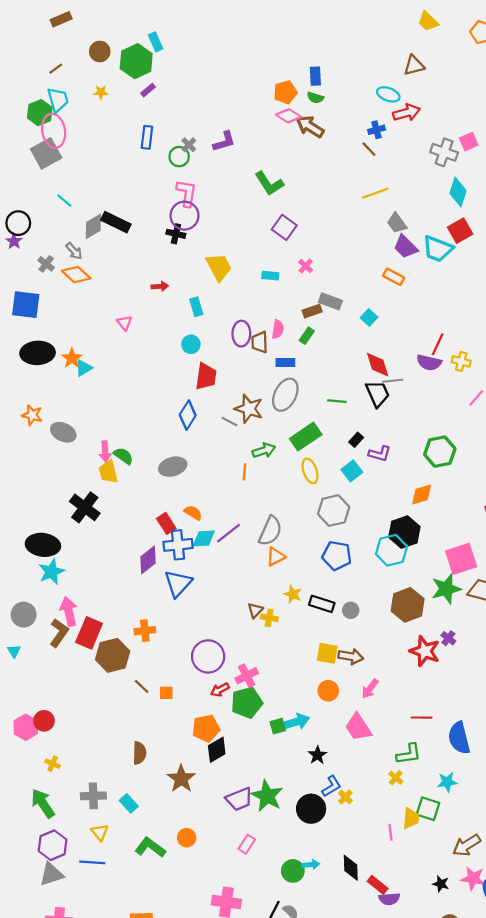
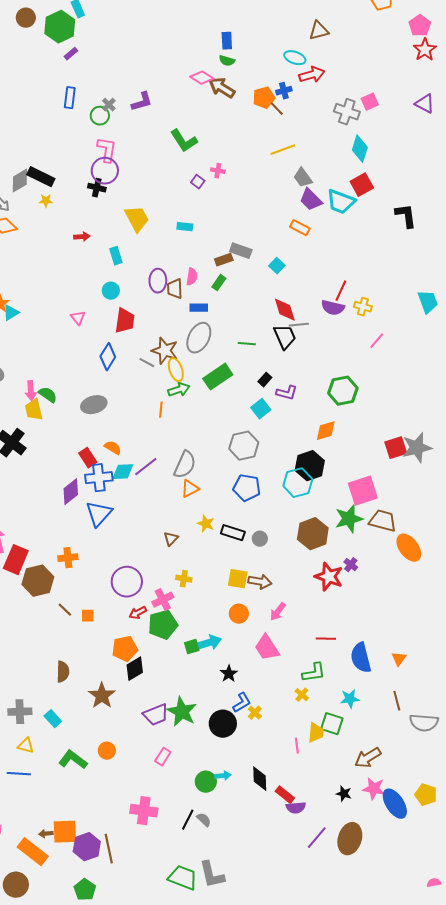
yellow star: (101, 92) -> (46, 201), moved
orange pentagon: (285, 92) -> (264, 98), moved
purple square: (284, 227) -> (198, 182), size x0.6
pink cross: (306, 266) -> (218, 171), moved, turned -32
pink triangle: (124, 323) -> (78, 318), moved
yellow ellipse: (310, 471) -> (176, 370), moved
yellow cross: (269, 618) -> (184, 579), moved
yellow triangle: (100, 832) -> (26, 746), turned -36

